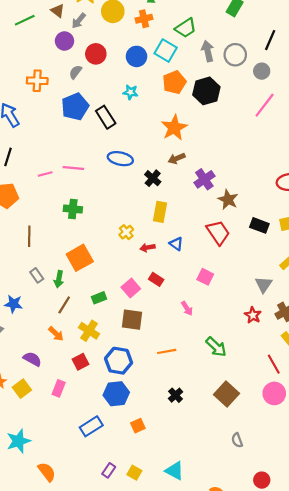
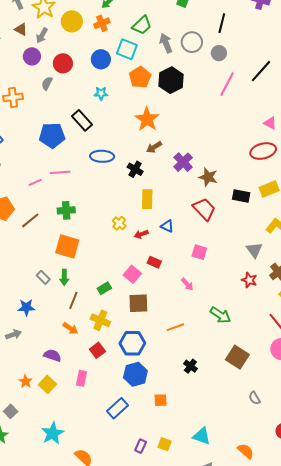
blue pentagon: (75, 107) -> (52, 135), moved, turned 30
brown line: (29, 236) -> (30, 220), moved, turned 60
orange square: (80, 258) -> (67, 246), moved, turned -35
orange square: (138, 426) -> (161, 400), turned 32

